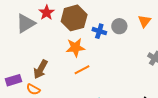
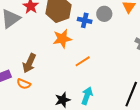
orange line: (82, 70) -> (83, 61), moved

